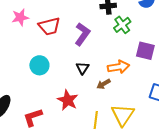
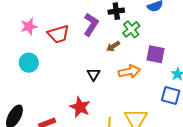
purple L-shape: (82, 34) -> (91, 24), moved
cyan circle: (39, 65) -> (29, 63), moved
brown arrow: (104, 84) -> (113, 46), moved

